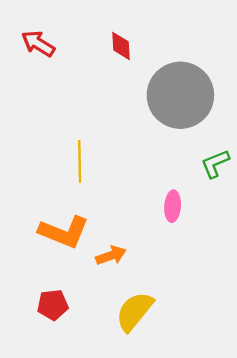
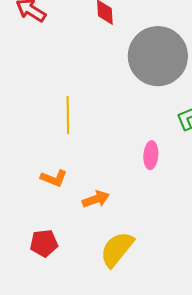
orange L-shape: (64, 232) -> (54, 178), size x0.6

